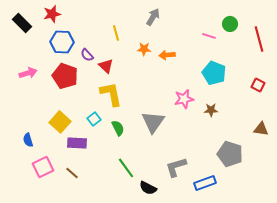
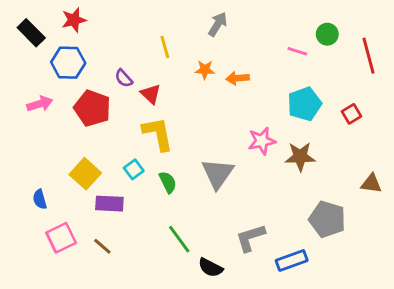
blue hexagon: (62, 42) -> (68, 63), moved
cyan pentagon: (214, 73) -> (304, 104), turned 30
red square: (258, 85) -> (351, 114), moved, turned 32
brown star: (211, 110) -> (300, 157), size x1.5

